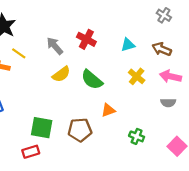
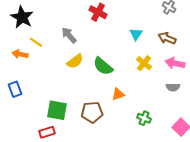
red cross: (86, 39) -> (98, 12), moved
cyan triangle: (128, 45) -> (136, 34), turned -40

